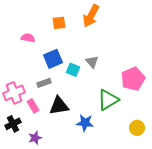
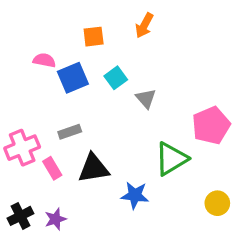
orange arrow: (91, 16) -> (144, 25), size x0.7
blue square: (53, 59) -> (73, 78), moved
cyan square: (73, 70) -> (116, 78), moved, turned 32
black cross: (13, 124) -> (20, 216), moved

